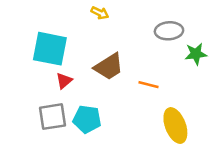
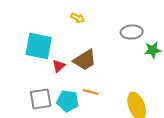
red triangle: (64, 81) -> (59, 66), moved
orange line: (149, 85) -> (91, 92), moved

